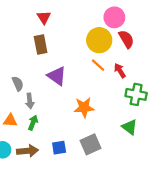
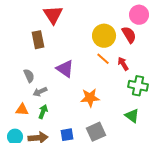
red triangle: (44, 17) -> (53, 15), size x1.5
pink circle: (114, 17) -> (139, 15), moved
brown rectangle: (41, 45) -> (38, 40), moved
gray arrow: (30, 101) -> (40, 92), turned 72

